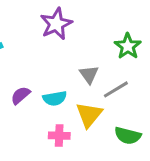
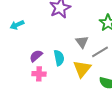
cyan semicircle: (55, 98) -> (59, 58), turned -91
pink cross: (59, 136) -> (39, 74), moved

